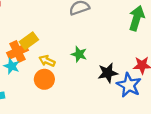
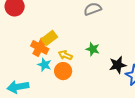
orange cross: (18, 52) -> (40, 47), turned -36
cyan star: (12, 66) -> (44, 65), moved

